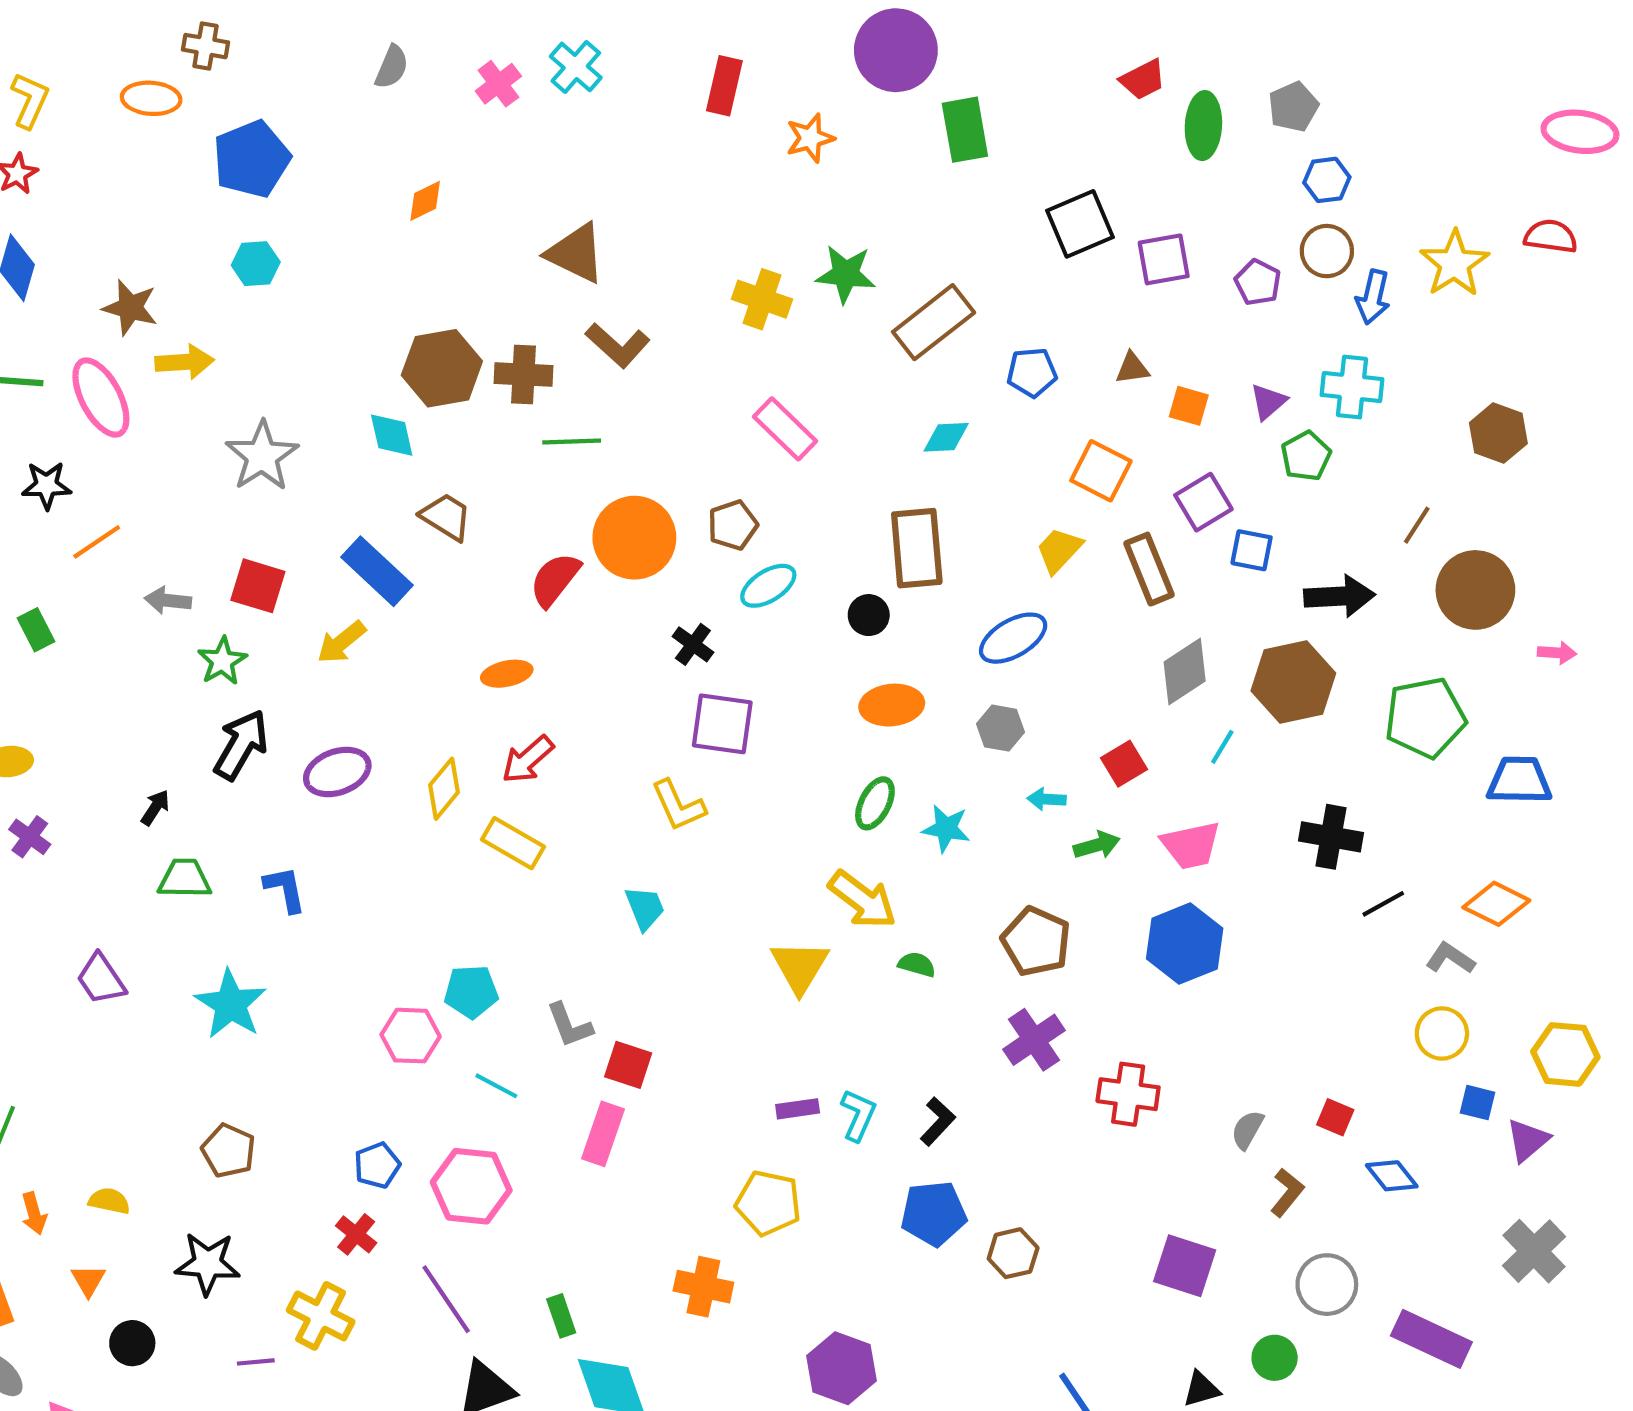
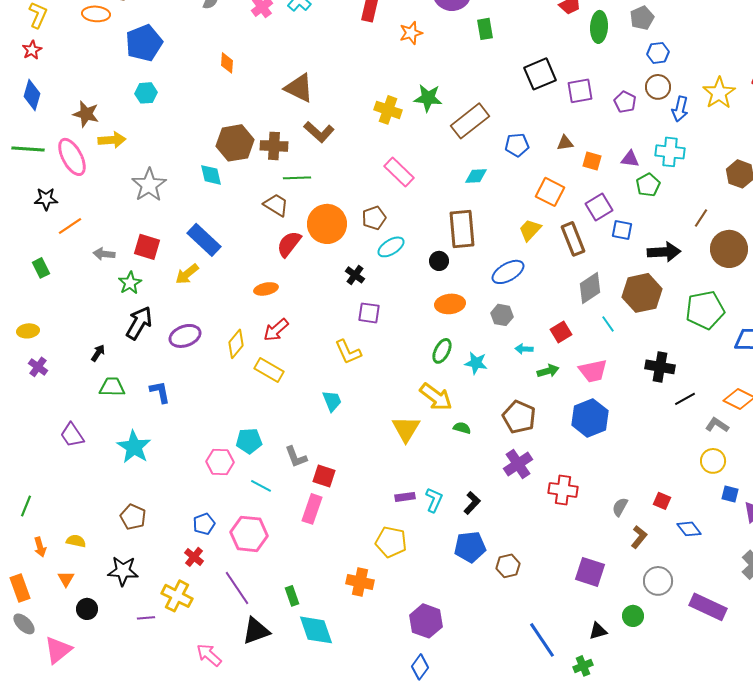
green rectangle: (965, 130) -> (485, 29), size x0.7
orange diamond: (425, 201) -> (227, 63), turned -60
purple triangle: (1268, 402) -> (630, 159), turned 48
brown trapezoid: (446, 517) -> (276, 205), moved
purple square: (722, 724) -> (369, 313), size x0.7
cyan line: (1222, 747) -> (608, 324), turned -66

